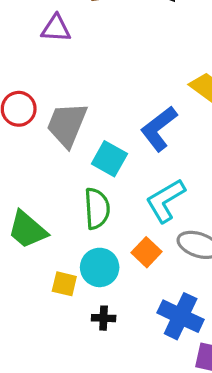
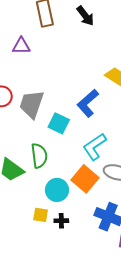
green semicircle: (97, 209) -> (39, 156), moved
orange square: (146, 252) -> (85, 179), size x1.5
yellow square: (64, 284) -> (41, 215), moved

